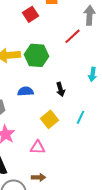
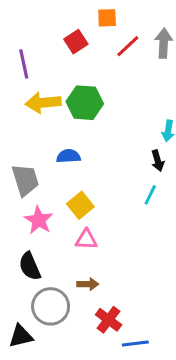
red line: (72, 36) -> (128, 46), moved
black arrow: (60, 89) -> (158, 161), moved
yellow square: (49, 119) -> (80, 205), moved

